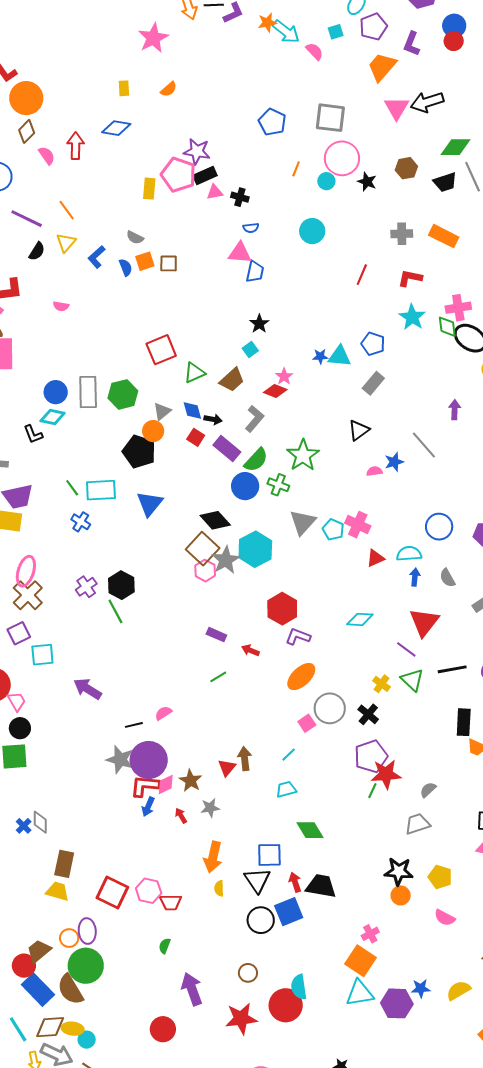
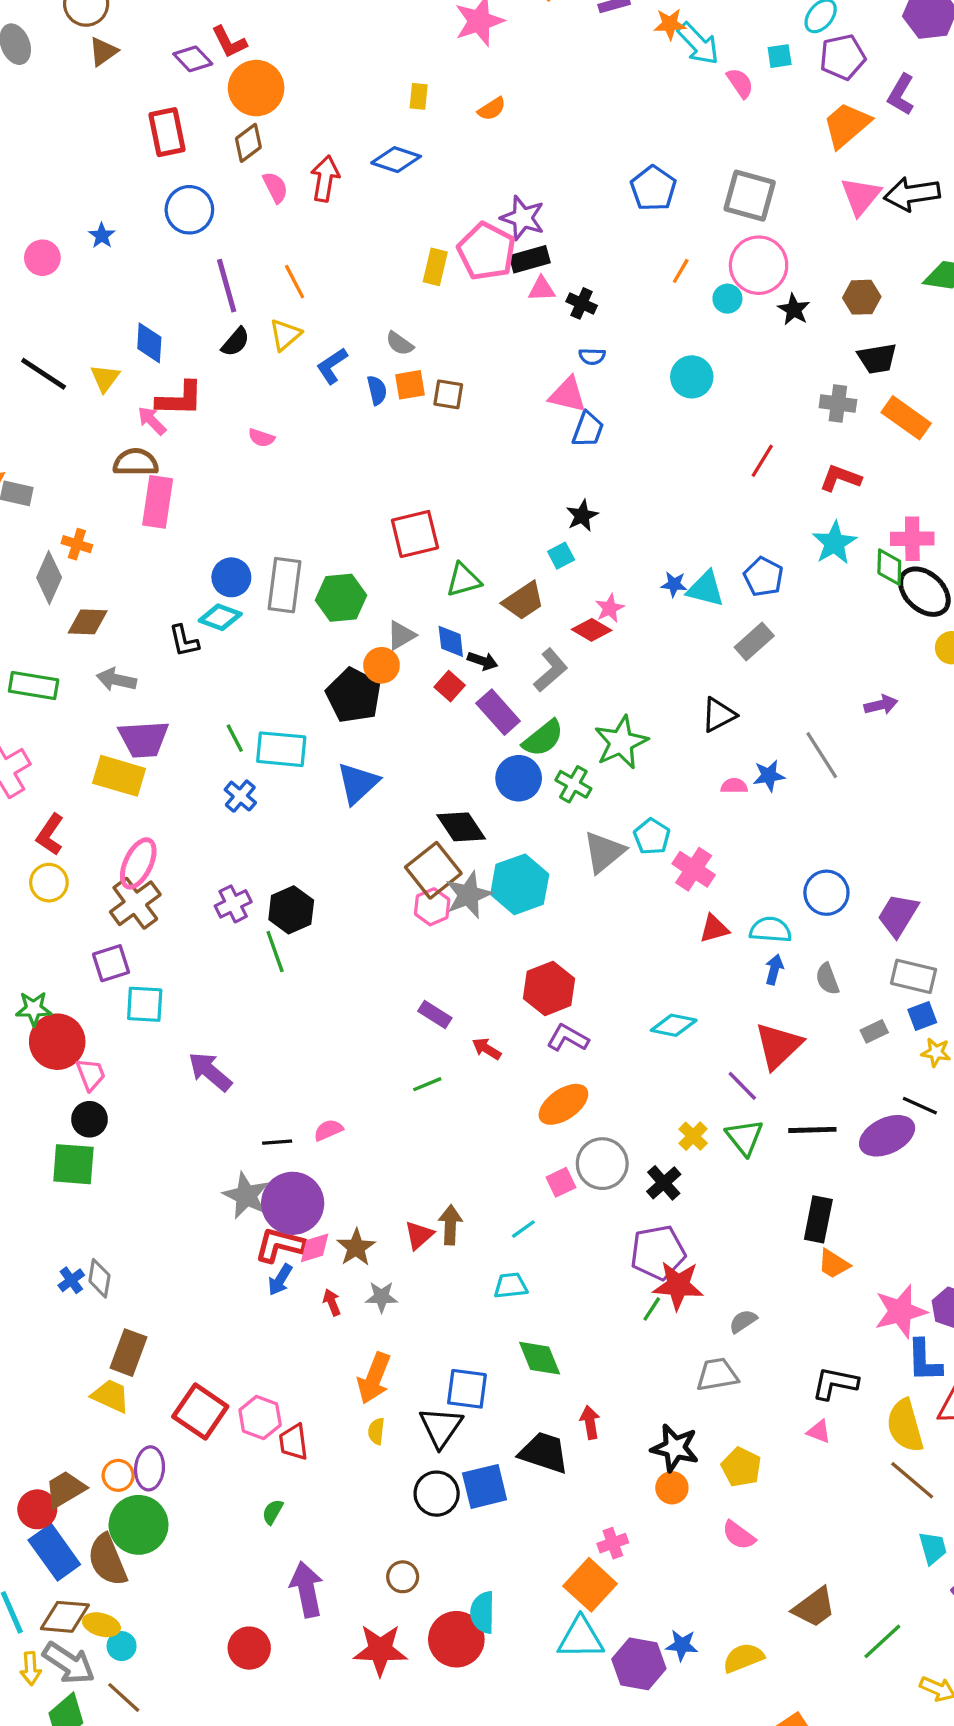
black trapezoid: (445, 182) -> (877, 358), moved
purple line: (27, 219) -> (227, 286), turned 40
purple arrow: (455, 410) -> (881, 705), turned 66
cyan pentagon: (333, 530) -> (652, 837), moved
red arrow: (295, 882) -> (590, 1422), moved
red trapezoid: (171, 902) -> (293, 1442), turned 75

